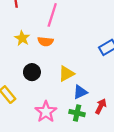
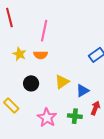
blue triangle: (80, 92) -> (83, 91), moved

